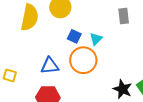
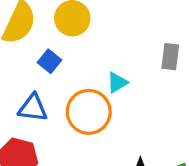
blue square: (74, 36) -> (49, 61), moved

